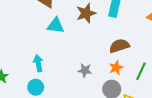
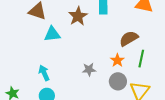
brown semicircle: (119, 46) -> (129, 38), moved

